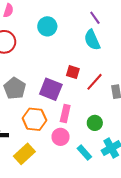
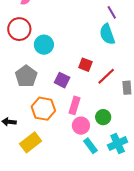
cyan circle: (47, 26) -> (44, 45), moved
purple square: (51, 89) -> (62, 80), size x0.7
pink circle: (61, 137) -> (81, 126), moved

